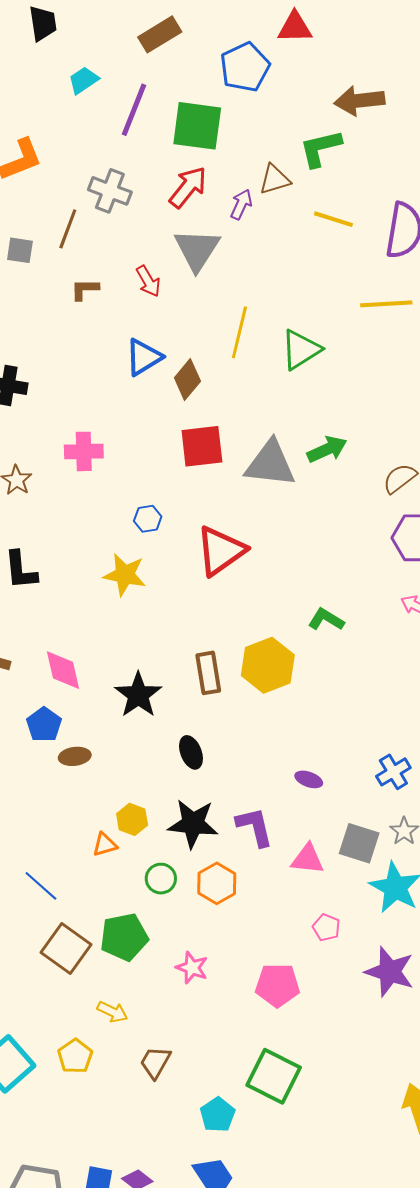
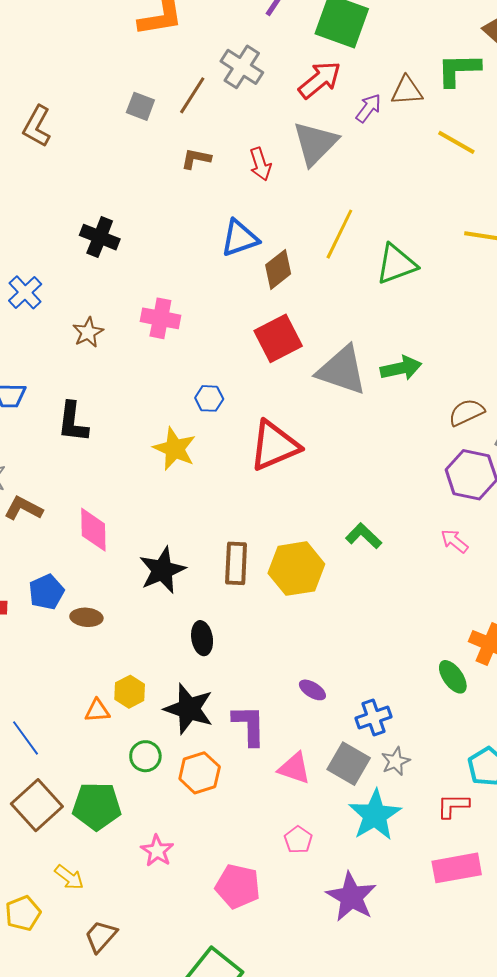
red square: (202, 446) -> (278, 338), turned -33
blue pentagon: (44, 725) -> (46, 592), moved
blue cross: (393, 772) -> (374, 717), moved

